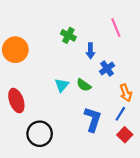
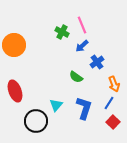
pink line: (116, 28) -> (82, 25), moved
blue arrow: (90, 51) -> (82, 46), turned 48
cyan triangle: (62, 85) -> (56, 105), moved

